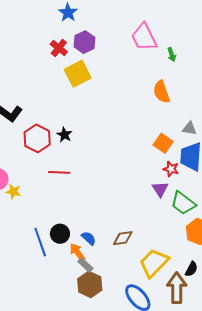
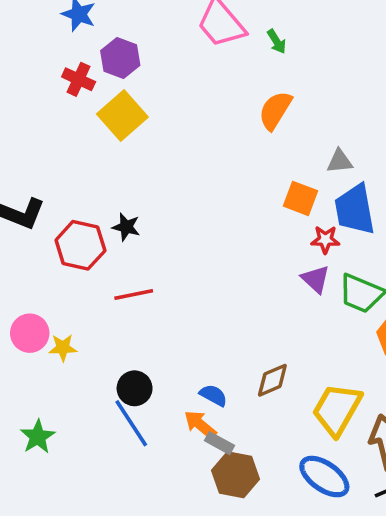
orange semicircle: (161, 92) -> (275, 110), turned 65
black circle: (60, 234) -> (135, 388), moved

